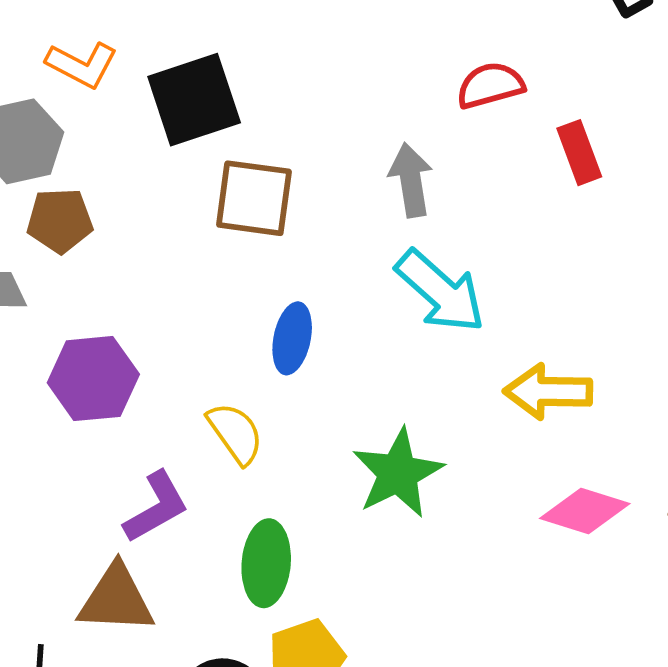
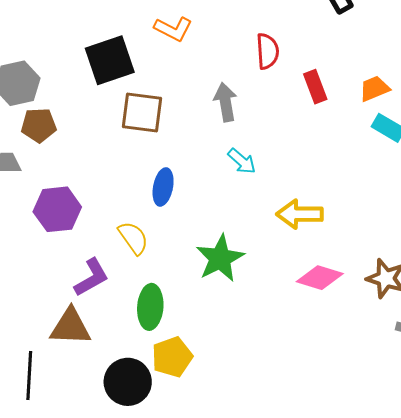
orange L-shape: (82, 65) -> (173, 29), moved
red semicircle: (490, 85) -> (267, 51), turned 102
cyan arrow: (440, 291) -> (242, 161), size x0.6

